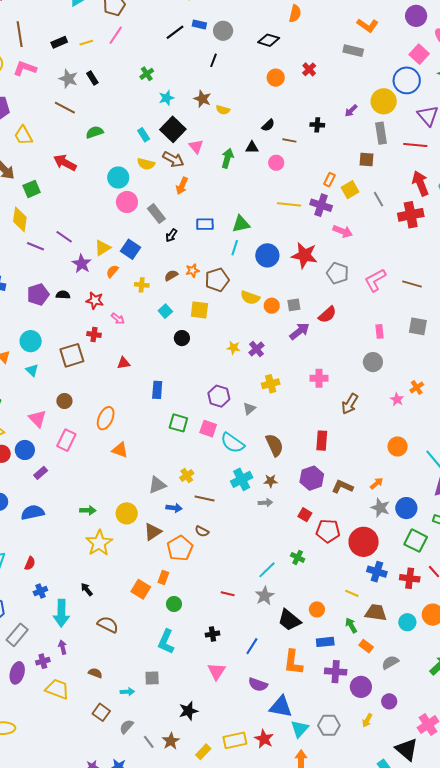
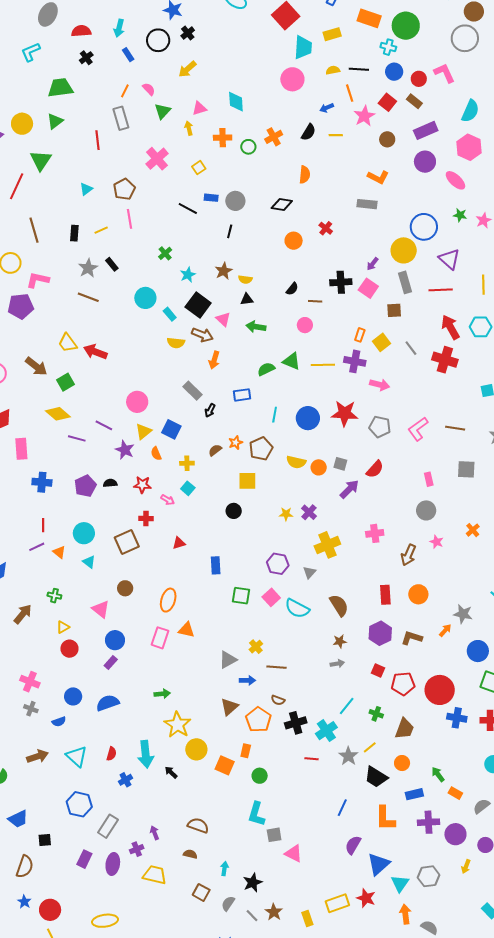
black line: (175, 32) -> (188, 209), turned 72
pink line: (116, 35) -> (129, 219), turned -36
black rectangle: (59, 42) -> (74, 233), turned -56
pink square: (419, 54) -> (368, 288), moved
pink L-shape: (25, 68) -> (38, 280), moved
gray star: (68, 79) -> (88, 268), turned 30
brown star: (202, 99) -> (224, 271), turned 30
black cross: (317, 125) -> (341, 282), size x1.5
green semicircle: (95, 132) -> (266, 369), moved
yellow trapezoid: (23, 135) -> (68, 343), moved
black triangle: (252, 147) -> (247, 299), moved
green arrow: (227, 158) -> (256, 327), turned -90
cyan circle: (118, 178) -> (145, 298), moved
pink circle: (127, 202) -> (137, 402), moved
red cross: (411, 215) -> (445, 360), turned 35
yellow diamond: (20, 219) -> (58, 414), turned -50
green triangle: (241, 224) -> (292, 361), moved, turned 42
orange semicircle: (112, 271) -> (156, 454), turned -56
gray square: (294, 305) -> (340, 464), turned 32
cyan square: (165, 311) -> (188, 488), moved
yellow cross: (271, 384) -> (327, 545), size x1.4
pink star: (397, 399) -> (437, 542), moved
pink square: (208, 429) -> (271, 597), turned 36
pink rectangle: (66, 440) -> (160, 638), moved
orange circle: (398, 446) -> (418, 594), moved
blue circle: (25, 450) -> (115, 640), moved
cyan cross: (242, 479) -> (326, 731), moved
gray star: (380, 508) -> (463, 614), moved
yellow circle: (127, 513) -> (196, 749), moved
cyan line: (267, 570) -> (347, 706), moved
yellow line: (352, 593) -> (370, 747), moved, turned -56
cyan arrow: (61, 613) -> (146, 754), moved
brown trapezoid: (376, 613) -> (404, 729), moved, turned 110
brown semicircle: (108, 625) -> (198, 825), moved
black cross: (212, 634) -> (296, 723), moved, size x1.5
pink triangle: (217, 671) -> (293, 853), moved, turned -30
gray square: (152, 678) -> (274, 835), moved
purple semicircle: (258, 685) -> (353, 845), turned 108
cyan arrow: (127, 692) -> (224, 869), turned -72
blue triangle: (281, 707) -> (379, 864), turned -45
black star: (188, 711) -> (253, 883), moved
yellow rectangle: (203, 752) -> (307, 919), turned -56

